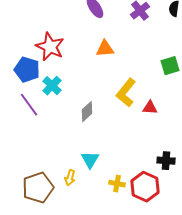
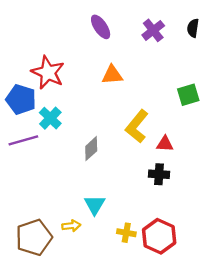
purple line: (29, 105) -> (23, 140), turned -70
black cross: (166, 161) -> (159, 174), moved
yellow arrow: (70, 178) -> (71, 226), turned -112

